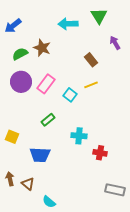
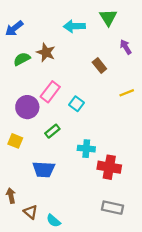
purple circle: (21, 82) -> (27, 107), moved
yellow line: (91, 85) -> (127, 93), moved
yellow square: (12, 137) -> (15, 141), moved
red cross: (100, 153) -> (109, 167), size x1.5
brown triangle: (28, 184) -> (31, 212), moved
gray rectangle: (115, 190) -> (113, 208), moved

